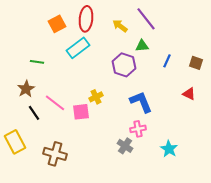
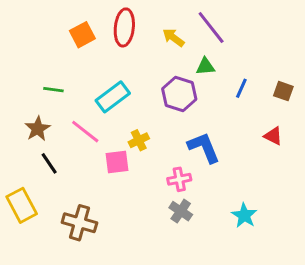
cyan rectangle: (78, 48) -> (113, 97), moved
pink line: (55, 103) -> (85, 132), moved
pink cross: (138, 129) -> (179, 179), moved

